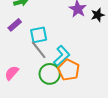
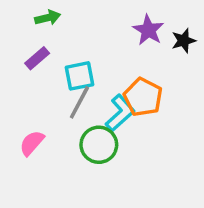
gray line: (39, 50) -> (79, 102), turned 66
orange pentagon: (69, 70) -> (143, 97), moved

